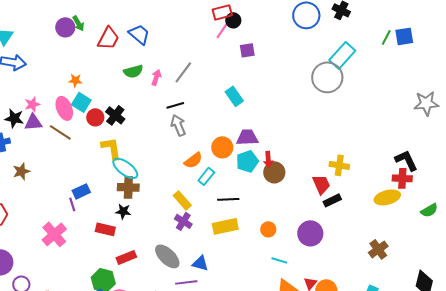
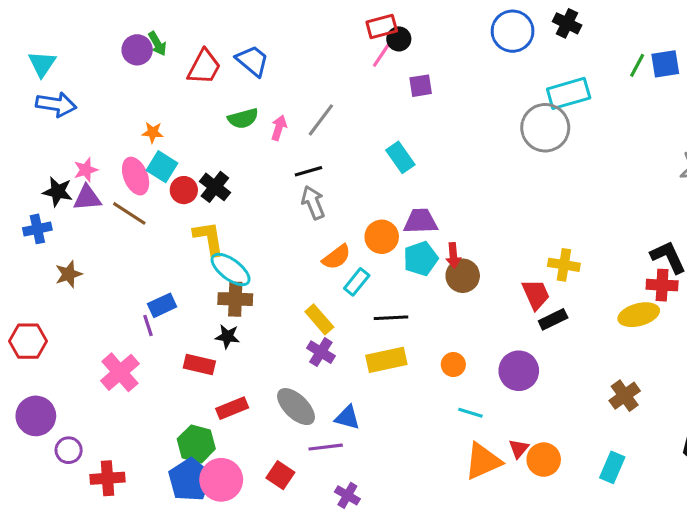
cyan rectangle: (342, 55) -> (569, 93), turned 32

